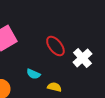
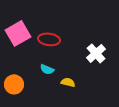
red ellipse: (55, 46) -> (49, 39), moved, turned -45

